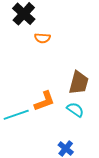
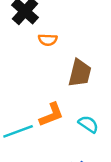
brown trapezoid: (79, 83) -> (80, 73), moved

